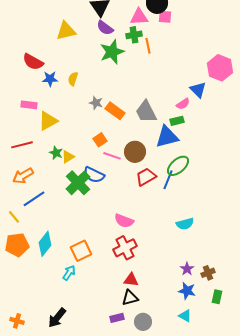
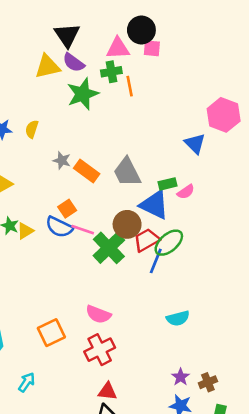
yellow triangle: (66, 31) -> (47, 67), moved
pink semicircle: (183, 104) -> (186, 192), moved
blue triangle: (167, 137) -> (154, 205), turned 40
brown circle: (135, 152) -> (127, 224), moved
blue semicircle: (94, 175) -> (59, 227), moved
red trapezoid: (146, 177) -> (147, 240), moved
green cross: (78, 183) -> (109, 248), moved
orange square: (81, 251) -> (51, 333), moved

